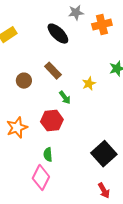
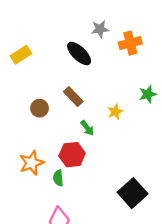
green semicircle: (48, 155) -> (58, 178), moved

